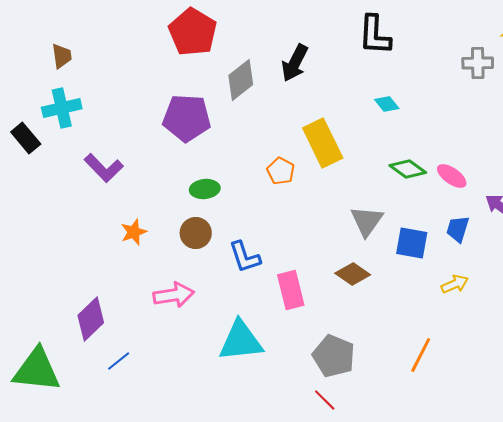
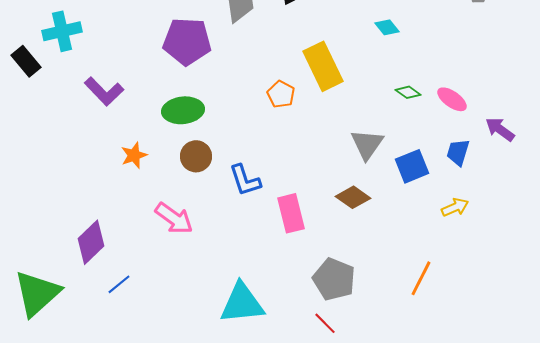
green diamond: (408, 169) -> (408, 92), size x0.7
green ellipse: (205, 189) -> (183, 110), moved, size x1.4
blue square: (412, 243) -> (412, 166), turned -32
pink arrow: (174, 295) -> (174, 218), turned 45
cyan triangle: (241, 341) -> (242, 303), moved
green triangle: (37, 370) -> (37, 293), turned -48

